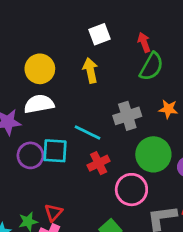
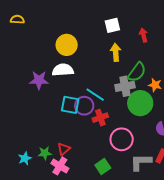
green semicircle: (151, 67) -> (137, 72), moved
yellow arrow: (90, 70) -> (116, 52), moved
green circle: (153, 154) -> (140, 103), moved
purple circle: (30, 155) -> (84, 106), moved

